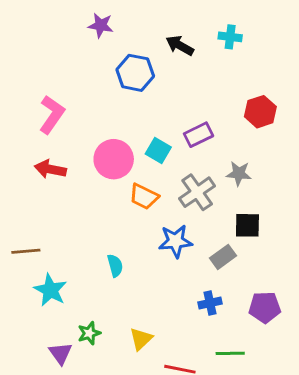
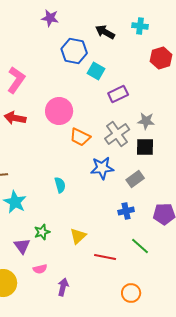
red hexagon: (260, 112) -> (161, 58), moved
cyan square: (158, 151) -> (96, 71), moved
black square: (247, 225) -> (145, 147), moved
green line: (230, 353) -> (140, 246), turned 42

